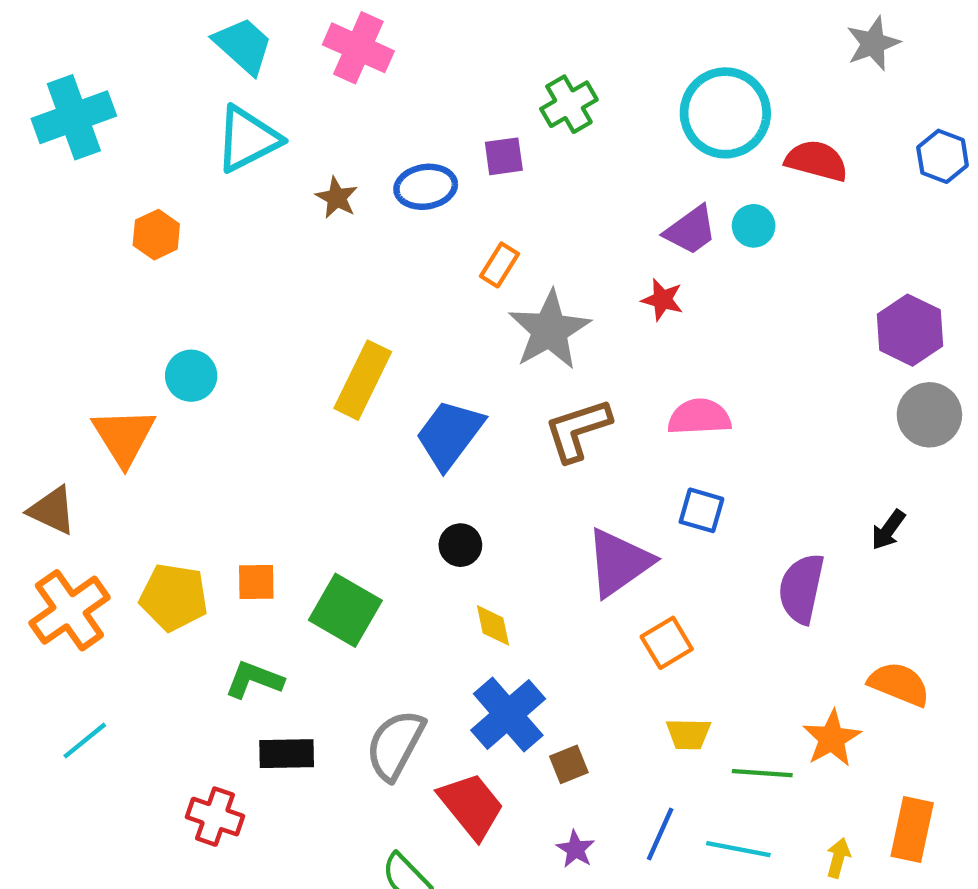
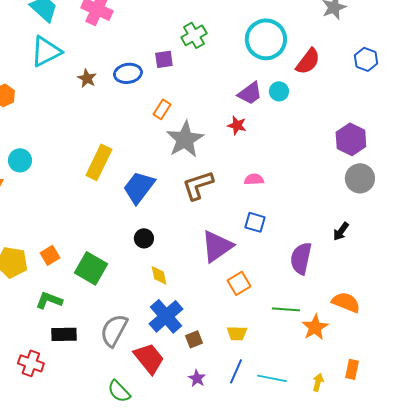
red semicircle: (817, 161) -> (308, 61), turned 112
pink semicircle: (699, 417) -> (254, 179), size x0.7
orange square: (256, 582) -> (50, 255), turned -30
yellow trapezoid: (688, 734) -> (237, 333), moved
green line: (762, 773) -> (286, 309), moved
orange rectangle: (912, 830) -> (352, 369), size x0.7

